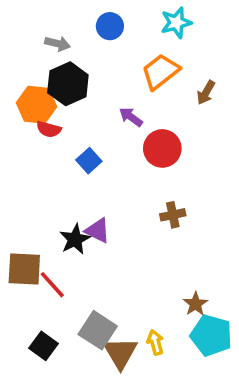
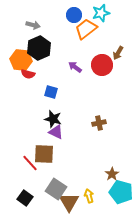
blue circle: (110, 26) -> (74, 15), moved
orange trapezoid: (161, 72) -> (86, 29), moved
red circle: (162, 148) -> (102, 65), moved
blue square: (89, 161) -> (51, 92), turned -32
black star: (75, 239) -> (53, 119), moved, turned -30
brown square: (24, 269) -> (44, 154), moved

